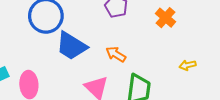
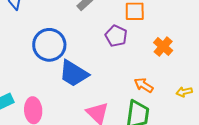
orange arrow: (116, 54) -> (144, 85), moved

